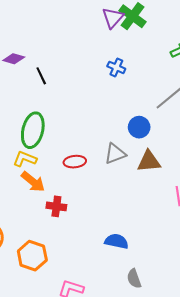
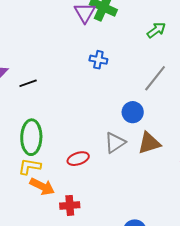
black line: (41, 76) -> (28, 83), turned -72

